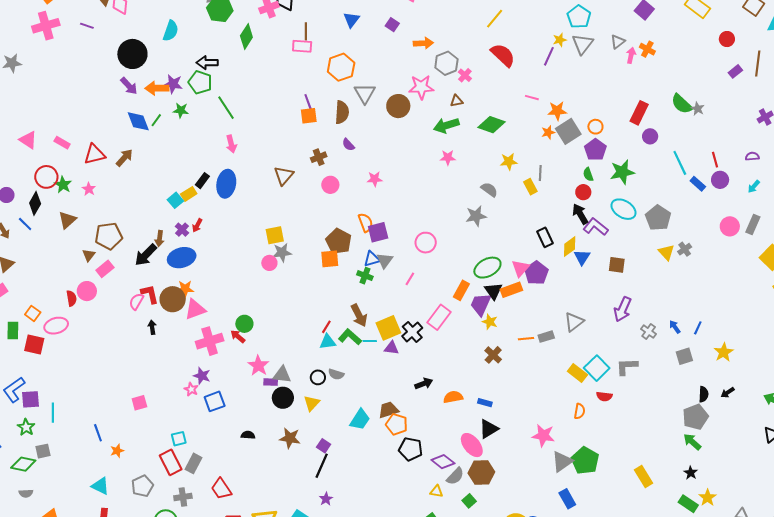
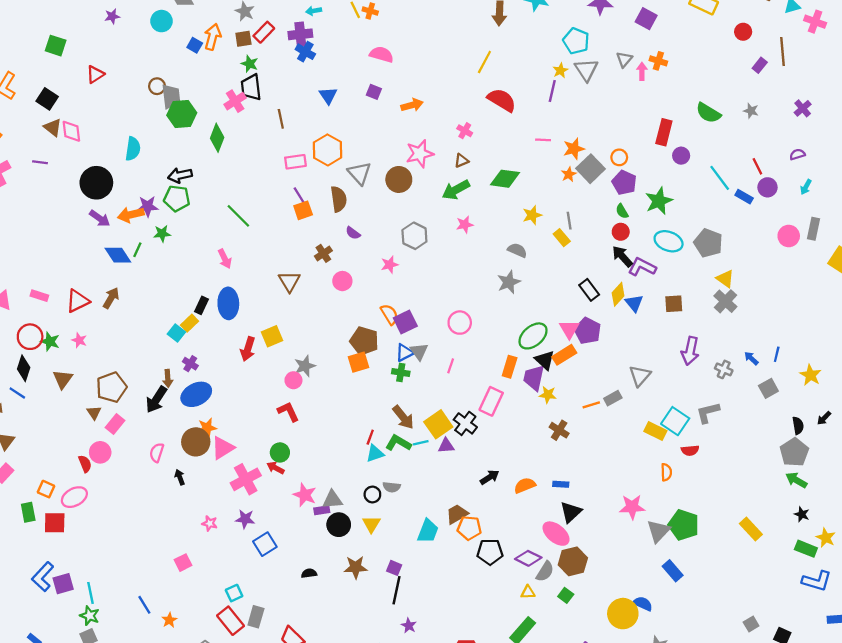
pink rectangle: (302, 46) -> (295, 162), moved
gray hexagon: (446, 63) -> (414, 236), moved
green line: (226, 108) -> (238, 216), moved
gray star: (697, 109) -> (751, 111), moved
red arrow: (197, 225) -> (248, 349), moved, size x1.5
yellow square: (275, 235) -> (272, 336), moved
gray cross: (685, 249) -> (725, 301), moved, size x1.5
red L-shape: (150, 294) -> (288, 412), moved
pink star: (191, 389) -> (210, 523), moved
green star: (26, 427) -> (90, 616), moved

